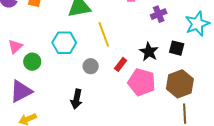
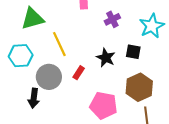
gray circle: (91, 66) -> (49, 77), size x1.6
pink pentagon: (142, 82) -> (103, 105), moved
black arrow: (77, 99) -> (34, 98), moved

